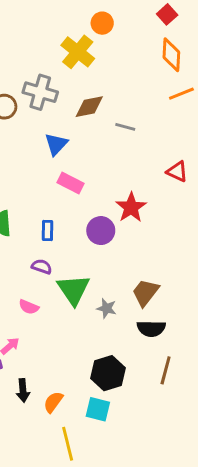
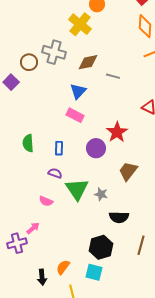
blue triangle: (56, 144) -> (78, 91), moved
brown trapezoid: (145, 293) -> (128, 171), moved
gray star: (107, 308) -> (101, 194), moved
black semicircle: (151, 329) -> (119, 217), moved
black arrow: (23, 390) -> (42, 277), moved

